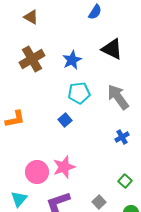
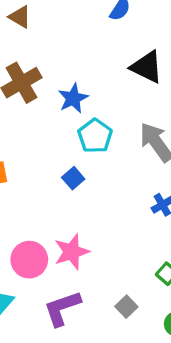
blue star: (72, 60) -> (73, 98), moved
cyan pentagon: (79, 93) -> (95, 136), turned -30

